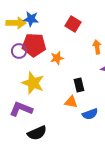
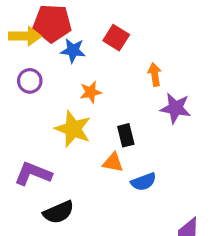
blue star: (31, 19) -> (73, 50), moved
red pentagon: (34, 45) -> (52, 23), moved
yellow star: (33, 83) -> (73, 129), moved

